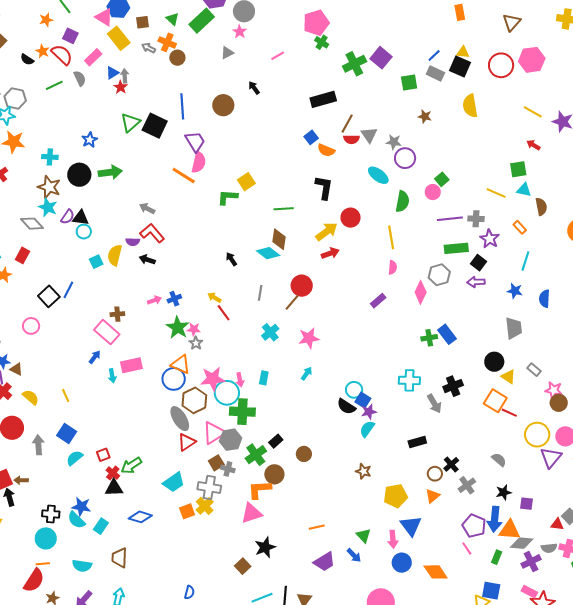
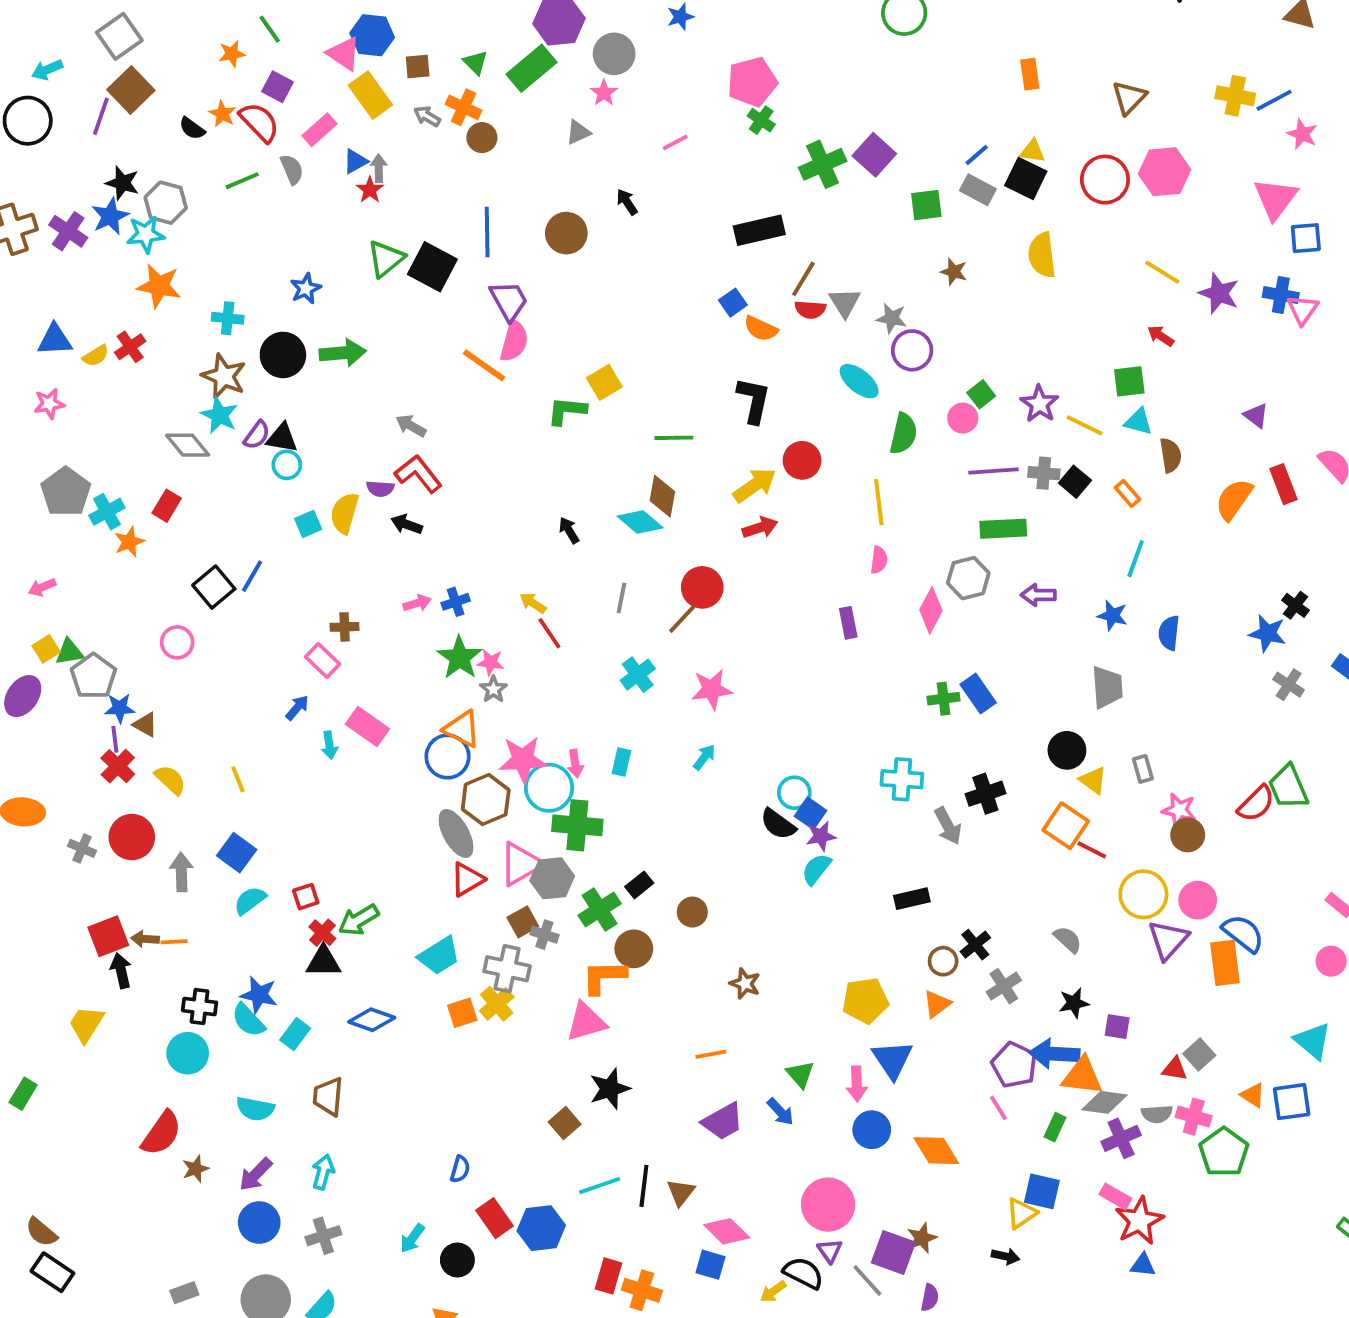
purple star: (490, 239) -> (1039, 404), moved
black square: (478, 263) -> (1075, 482), moved
purple rectangle: (378, 301) -> (848, 623), turned -63
pink rectangle: (107, 332) -> (323, 660), size x0.7
pink rectangle: (131, 365) -> (367, 726), turned 45
gray rectangle: (534, 370) -> (1143, 769), turned 32
brown star: (363, 471) -> (745, 984), moved
blue arrow: (495, 519) -> (1054, 1054), turned 85
orange line: (43, 564) -> (174, 942), moved

